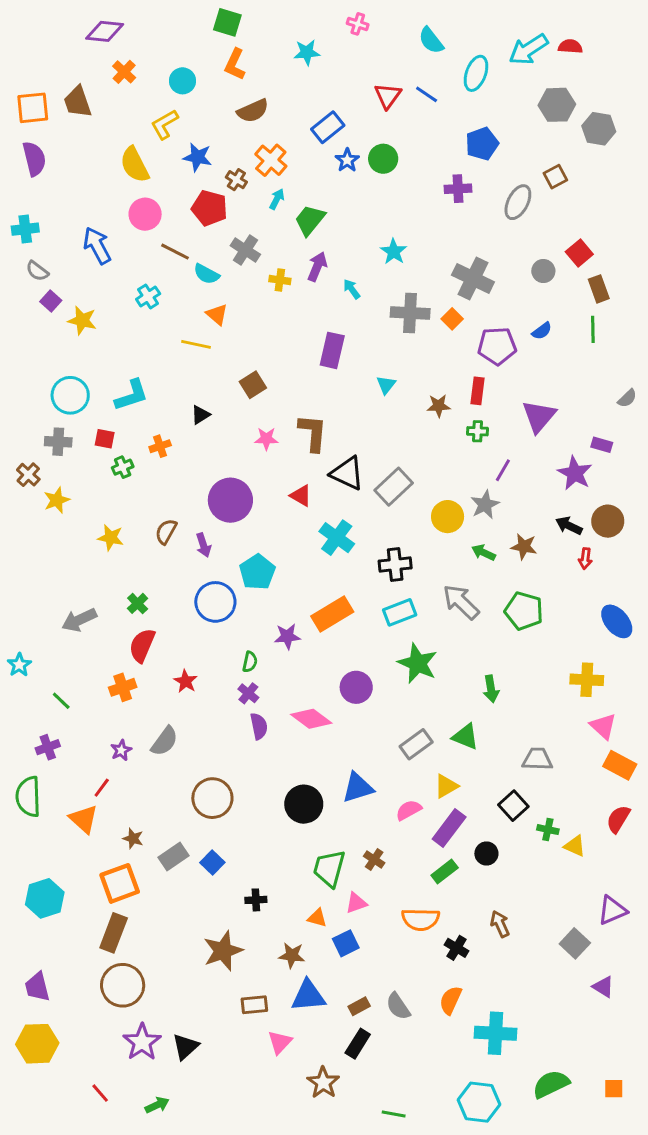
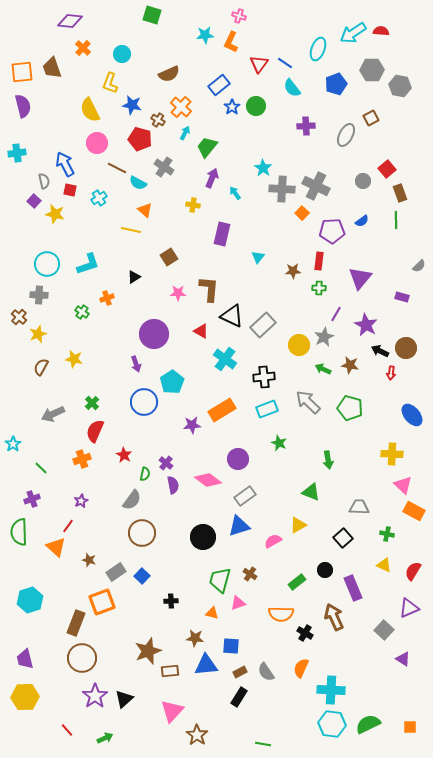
cyan semicircle: (431, 40) -> (292, 88), moved
orange L-shape: (235, 64) -> (231, 42), moved
yellow L-shape: (165, 124) -> (110, 83), turned -40
blue pentagon: (482, 144) -> (336, 84), moved
gray semicircle: (37, 271) -> (44, 181), moved, turned -140
yellow cross: (280, 280) -> (193, 205), moved
gray cross: (410, 313) -> (282, 189), moved
red square: (105, 439) -> (70, 190), moved
green cross: (123, 467) -> (82, 312), turned -32
purple star: (575, 473) -> (366, 325), moved
brown semicircle: (166, 532) -> (41, 367), moved
green semicircle: (250, 662) -> (145, 474), moved
green star: (418, 663) -> (279, 443), size x0.6
gray semicircle: (165, 741) -> (132, 500), moved
gray rectangle: (416, 744) -> (245, 496), moved
red semicircle: (618, 819) -> (413, 571), moved
purple rectangle: (449, 828) -> (353, 588), moved, turned -60
green cross: (548, 830) -> (387, 534), moved
orange square: (120, 883) -> (102, 602), moved
brown arrow: (500, 924) -> (334, 617), size x1.5
blue square: (346, 943) -> (231, 646), moved, turned 30
brown star: (223, 951) -> (148, 651), moved
pink triangle: (280, 1042) -> (172, 711), moved, size x1.4
brown star: (323, 1083) -> (197, 735), moved
cyan hexagon: (479, 1102) -> (332, 724), moved

